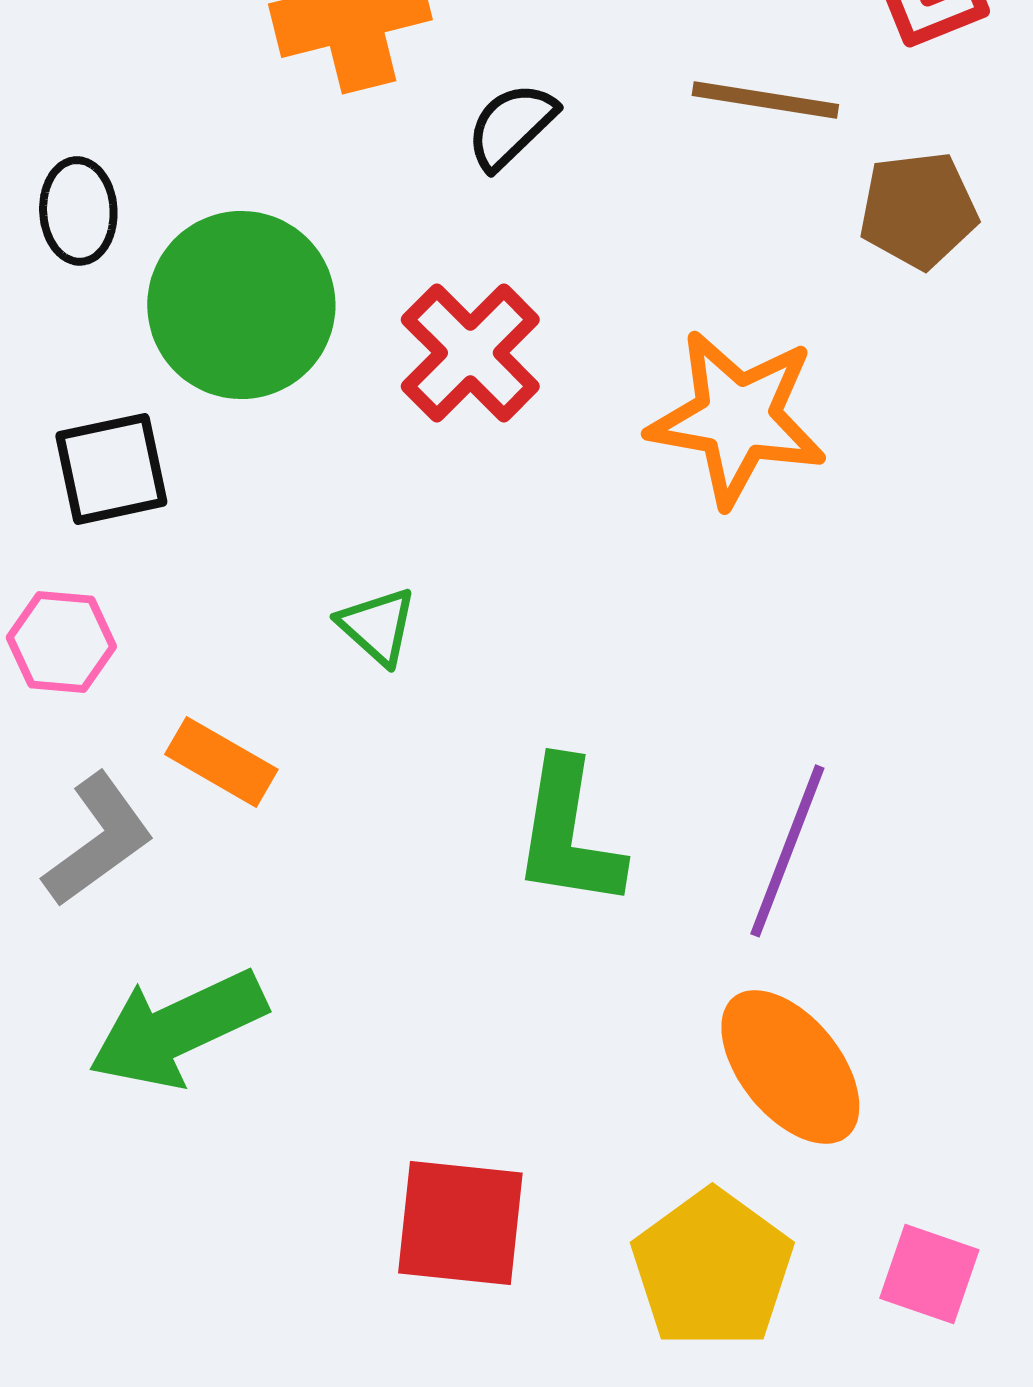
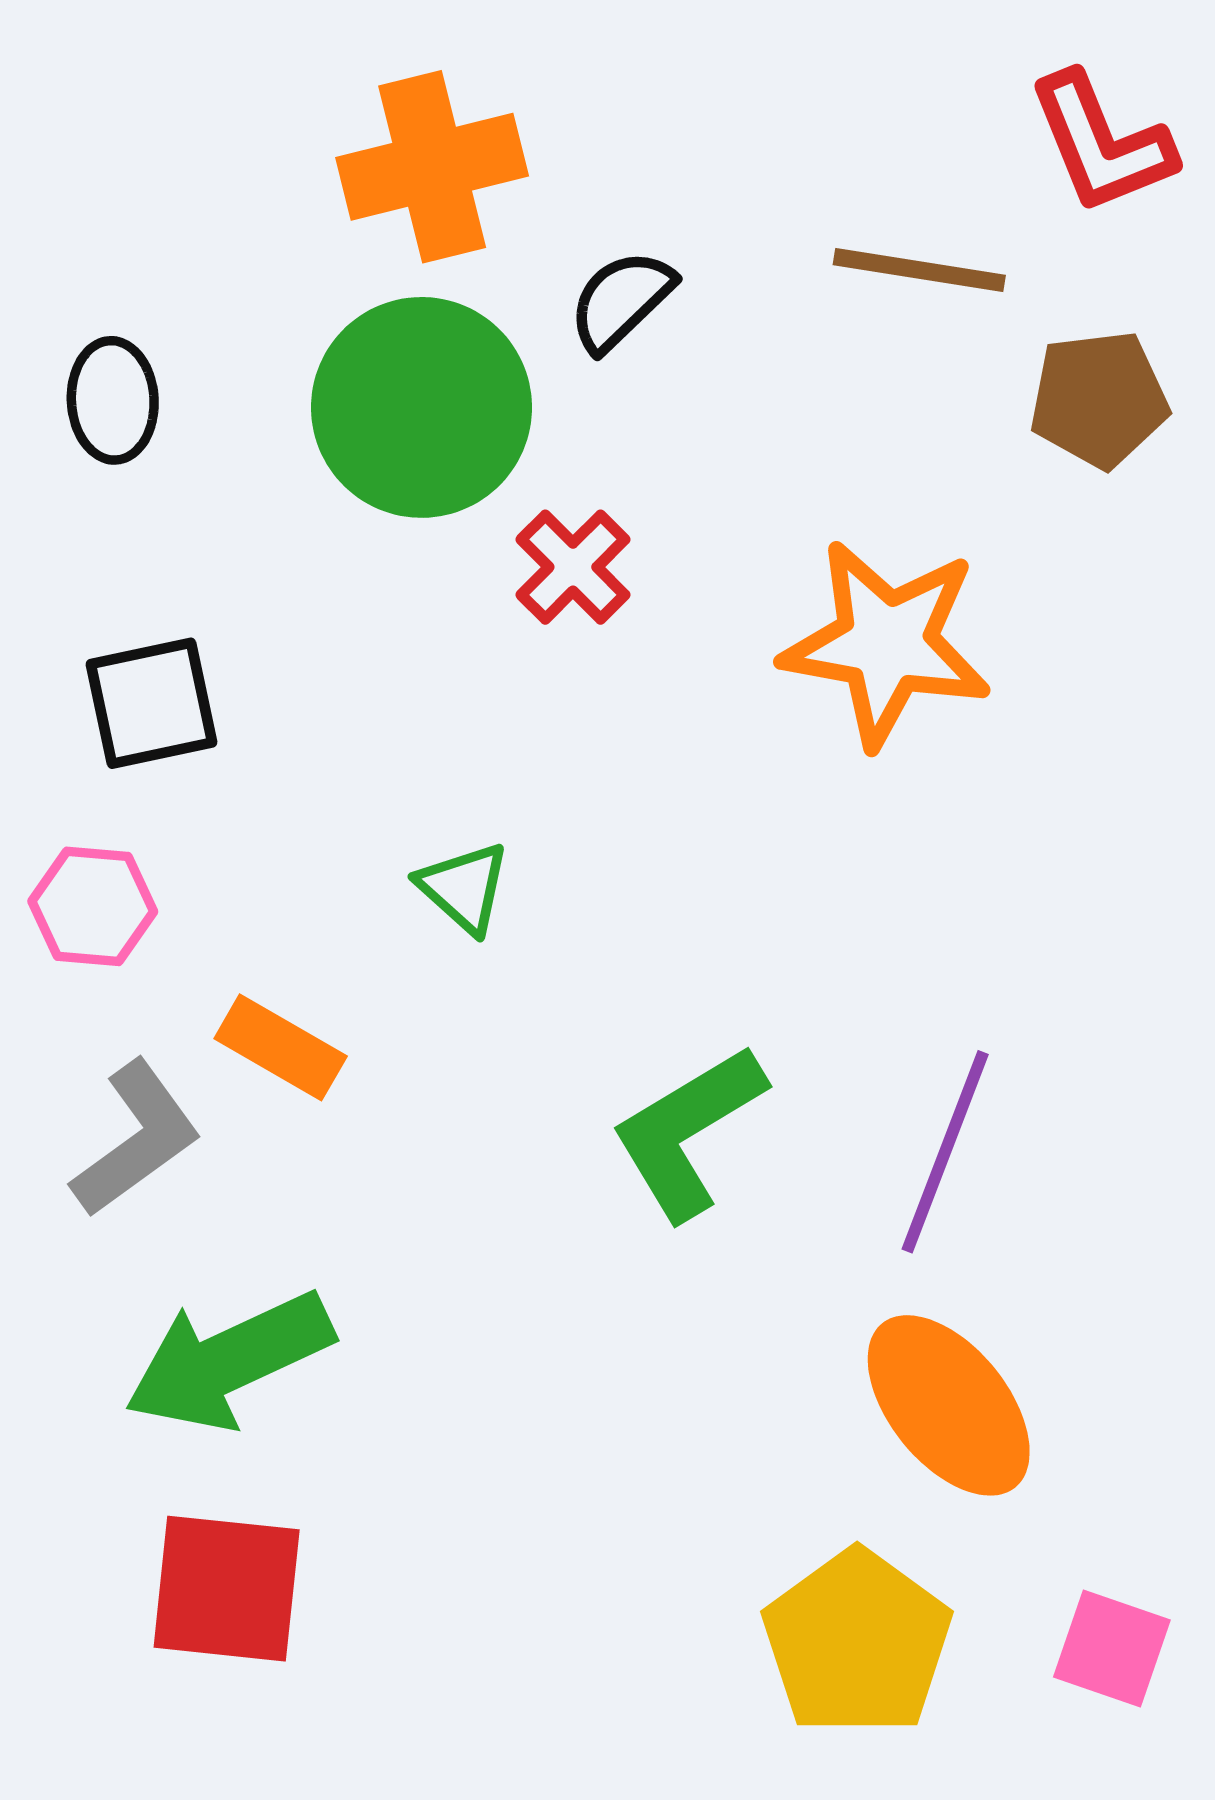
green circle: (241, 305) -> (421, 407), moved
red cross: (470, 353) -> (573, 567), size x0.7
green L-shape: (568, 834) -> (688, 1132), turned 50
red square: (460, 1223) -> (227, 1589), moved

